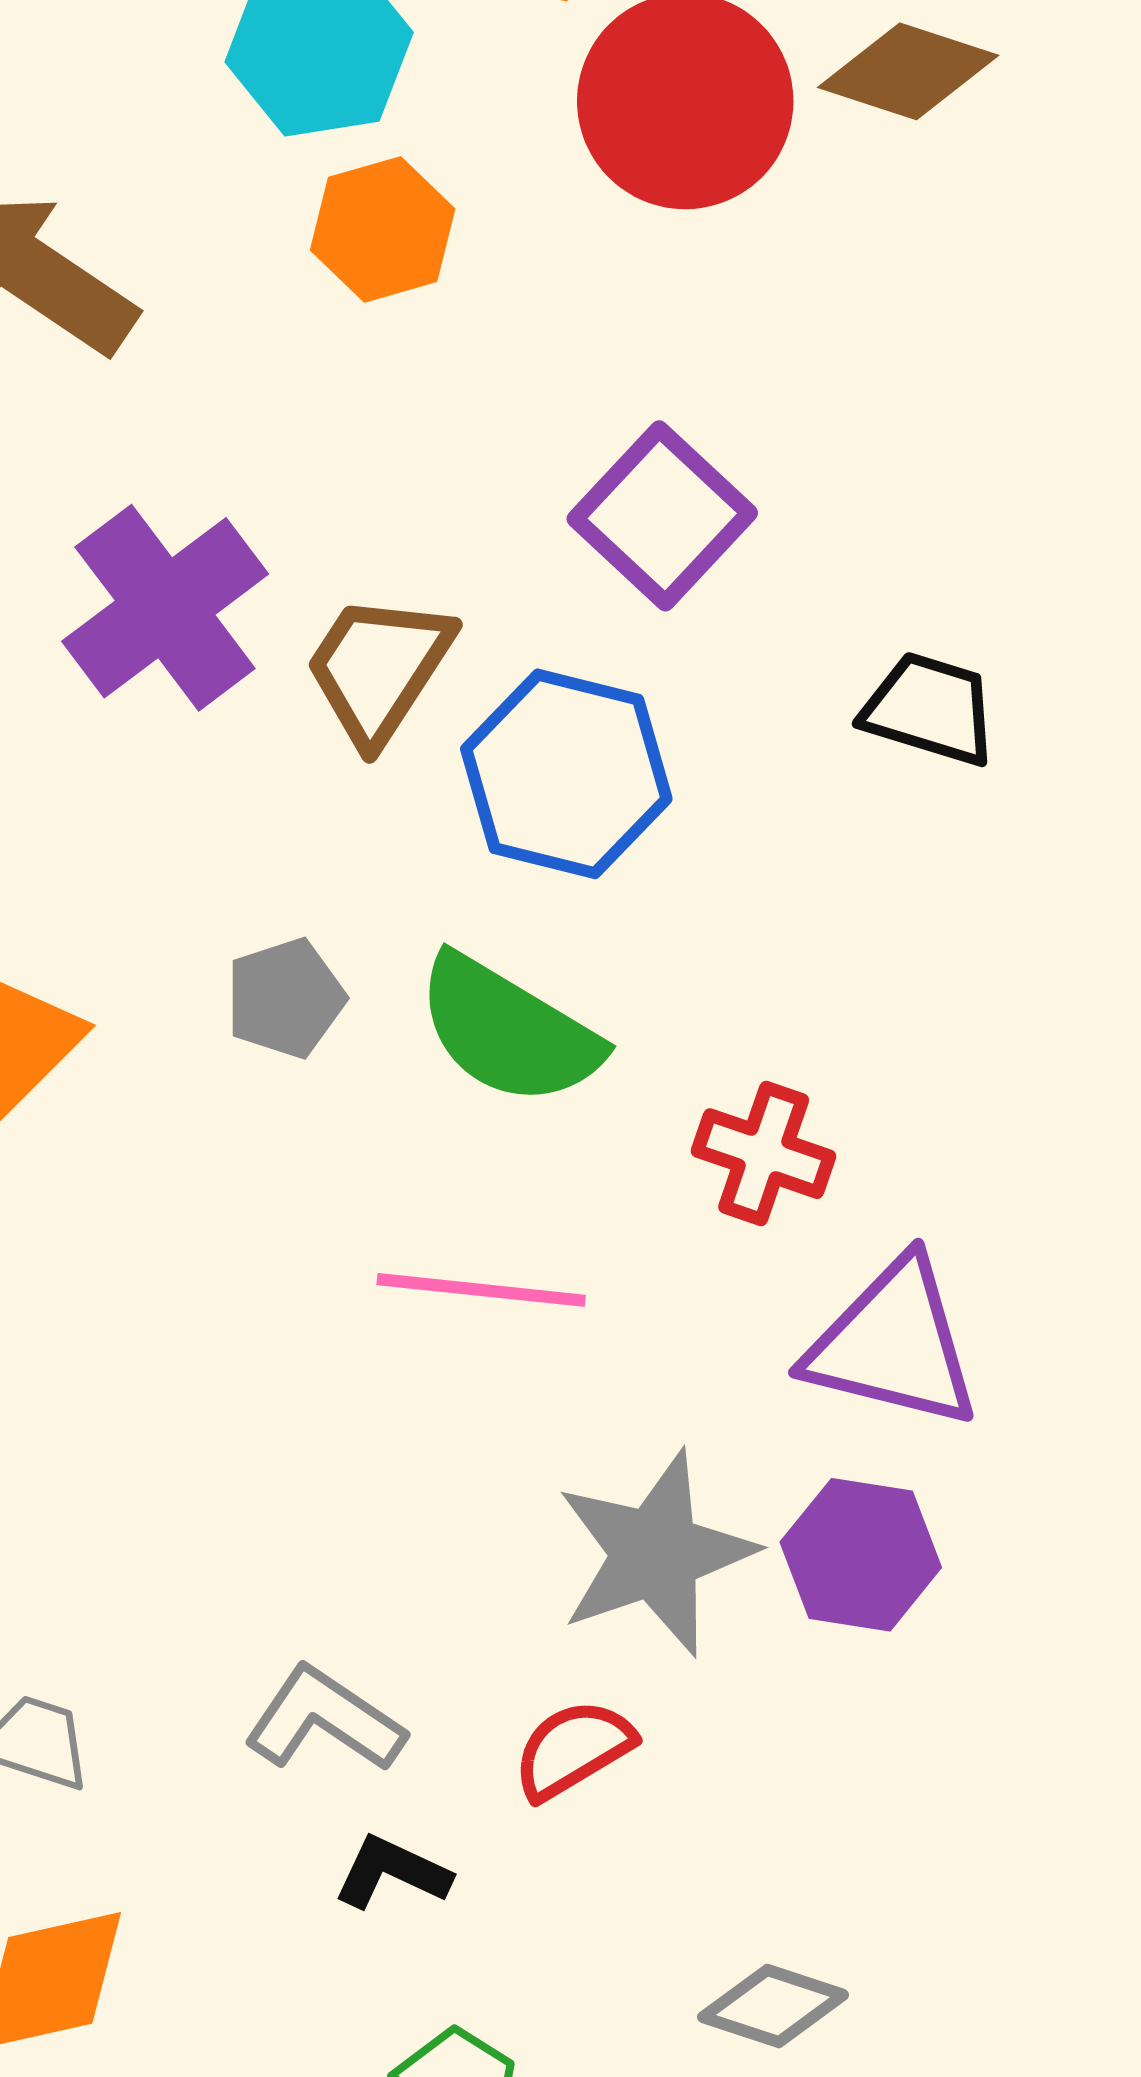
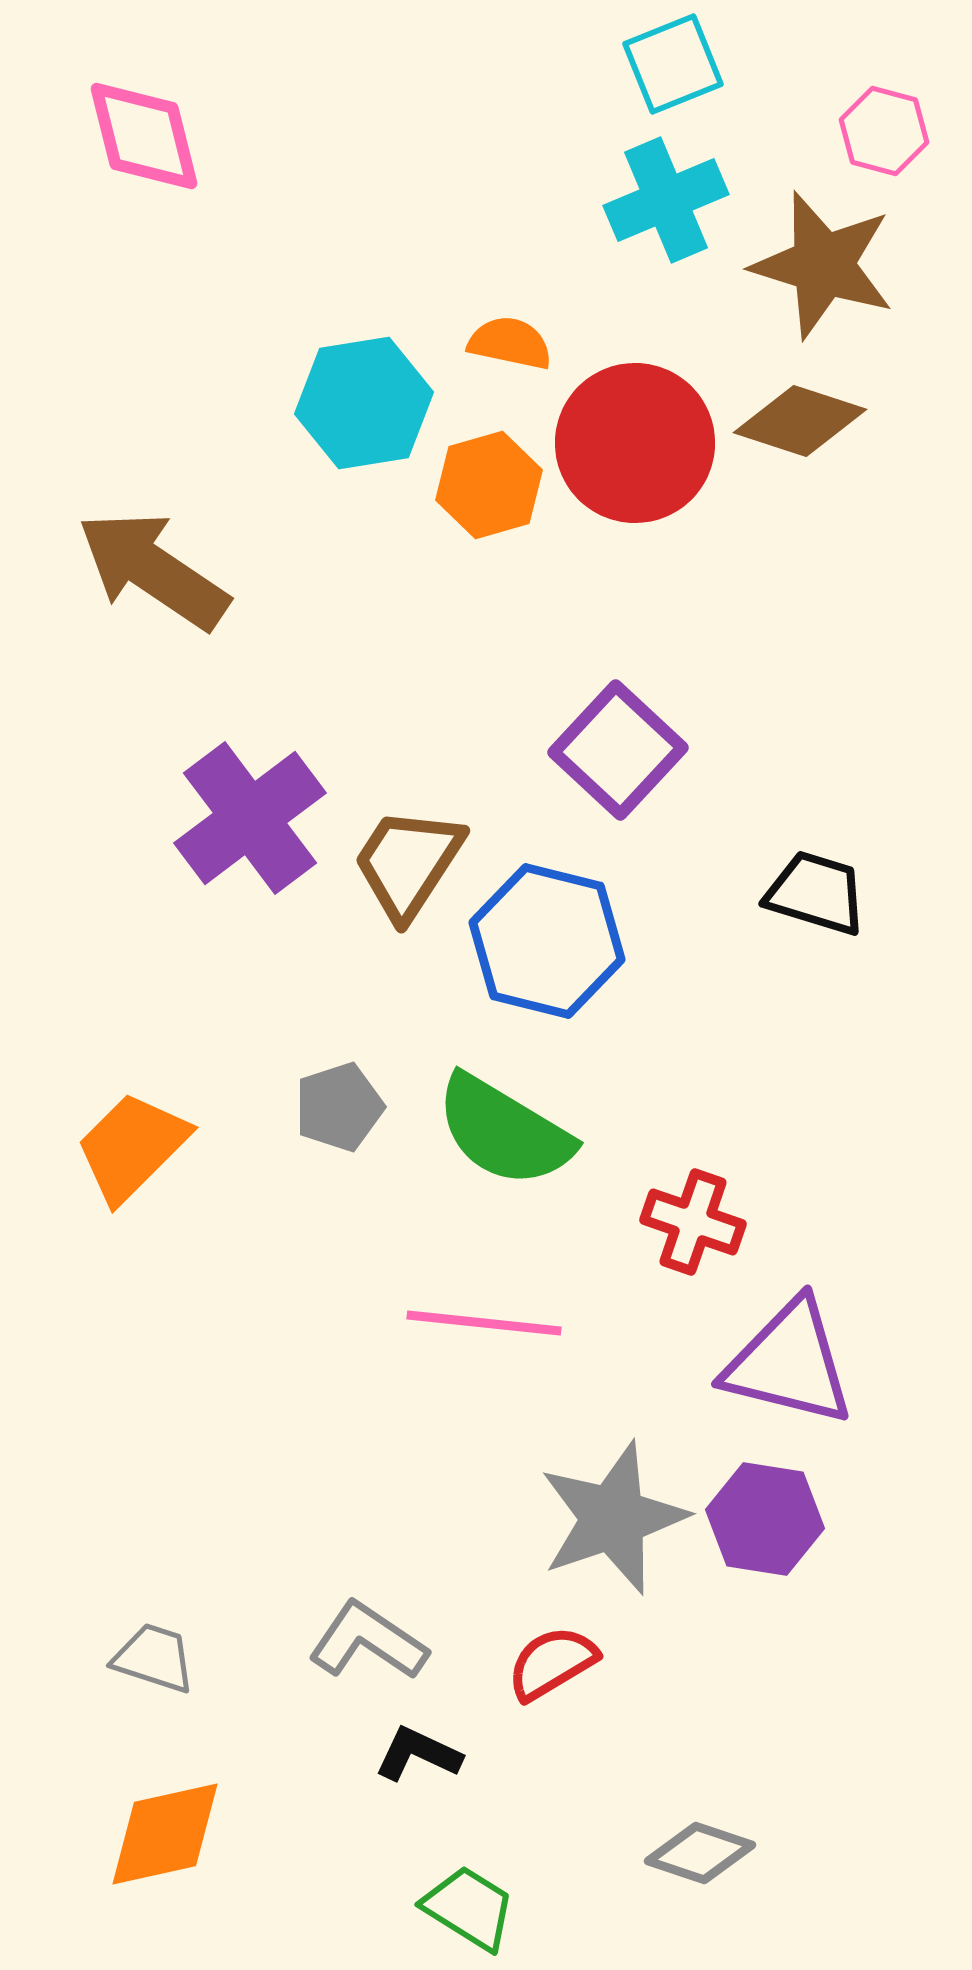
orange hexagon: (383, 229) -> (489, 485), moved

